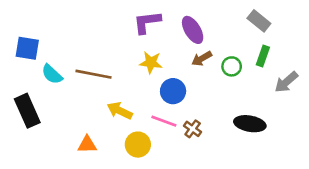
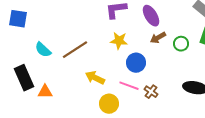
blue square: (27, 48) -> (18, 19), moved
brown line: (94, 74) -> (75, 50), turned -44
orange triangle: (87, 145) -> (45, 92), moved

